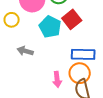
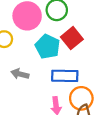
blue rectangle: (83, 54) -> (65, 76), moved

